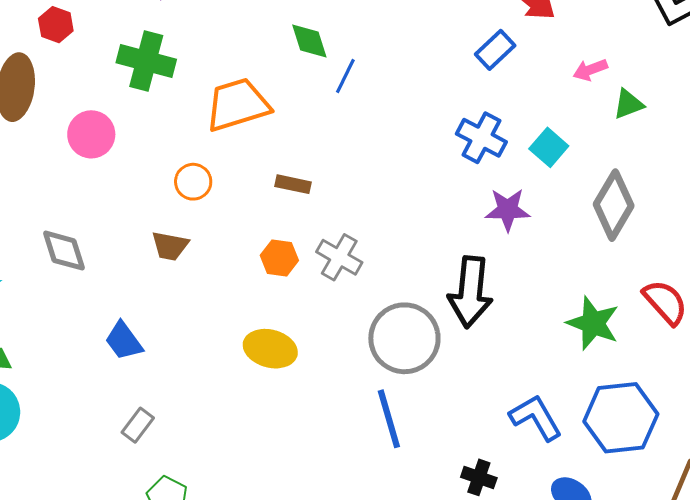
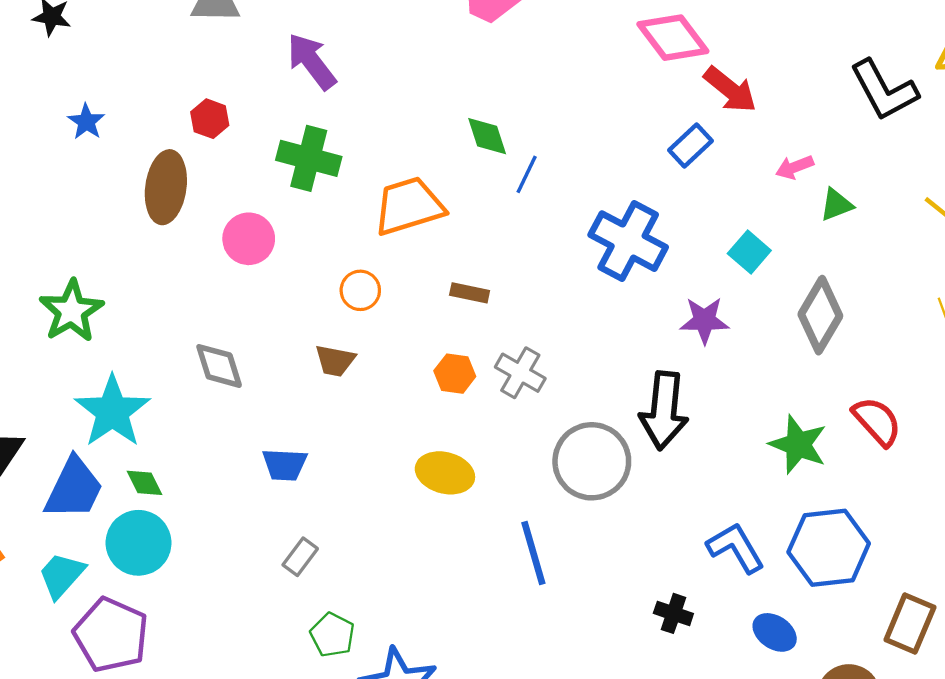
blue cross: (481, 138) -> (628, 241), moved, size x1.4
blue trapezoid: (124, 341) -> (285, 465), turned -51
blue line: (389, 419) -> (533, 553), moved

